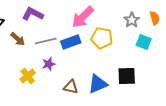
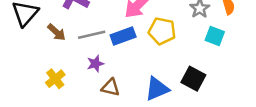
yellow cross: (28, 76) -> (55, 79), moved
black square: (127, 76) -> (193, 79), turned 30
brown triangle: (71, 87) -> (110, 87), moved

